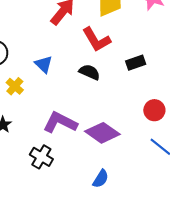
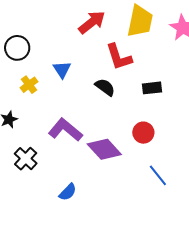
red circle: (154, 110) -> (143, 133), moved
black cross: (41, 157) -> (26, 159), moved
blue semicircle: (101, 179) -> (68, 192), moved

